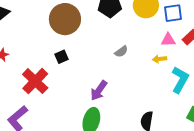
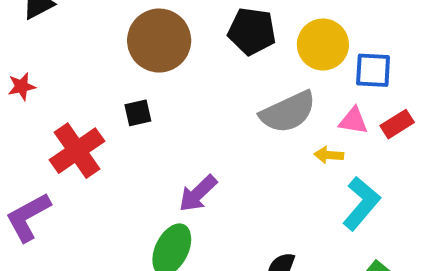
gray semicircle: (121, 52) -> (288, 112), moved, size x2.0

